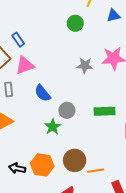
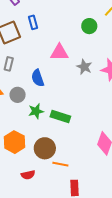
pink triangle: (25, 65) -> (59, 52), moved
gray circle: (67, 110) -> (18, 95), moved
green rectangle: (105, 111) -> (60, 116), moved

